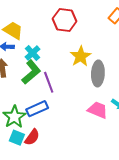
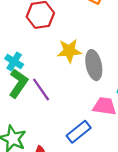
yellow star: (81, 56) -> (69, 51), turned -30
blue rectangle: (37, 109) -> (79, 132), moved

